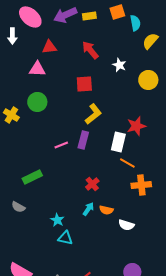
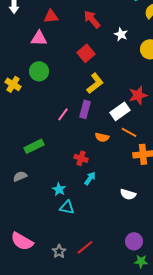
red square: (84, 84) -> (86, 53), turned -36
white rectangle: (118, 142) -> (120, 111), turned 42
pink line: (61, 145) -> (63, 114), turned -32
red cross: (92, 184) -> (81, 158), moved, turned -32
gray semicircle: (18, 207) -> (20, 176), turned 128
orange semicircle: (106, 210) -> (102, 137), moved

